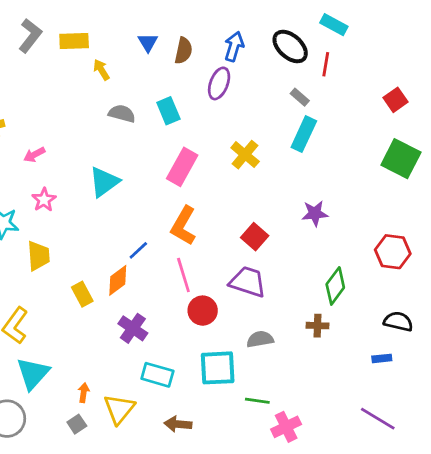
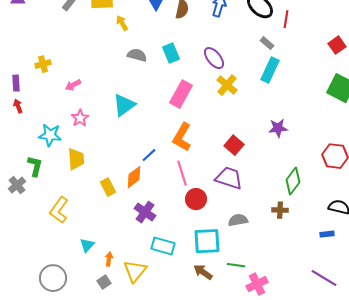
purple ellipse: (219, 83) -> (214, 58), moved, turned -60
cyan triangle: (33, 373) -> (87, 245), moved, size x0.6
brown arrow: (178, 424) -> (203, 272), moved, turned 30

